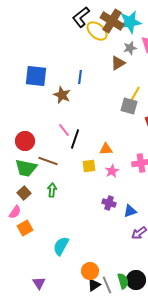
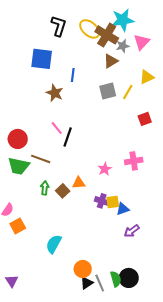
black L-shape: (81, 17) -> (59, 26), moved, turned 145
brown cross: (112, 21) -> (107, 35), moved
blue square: (36, 76) -> (42, 59), moved
gray square: (129, 106) -> (108, 91), moved, turned -30
orange triangle: (106, 149) -> (79, 183), moved
yellow square: (89, 166) -> (113, 202), moved
brown square: (24, 193) -> (63, 191), moved
purple triangle: (39, 283) -> (12, 281), moved

